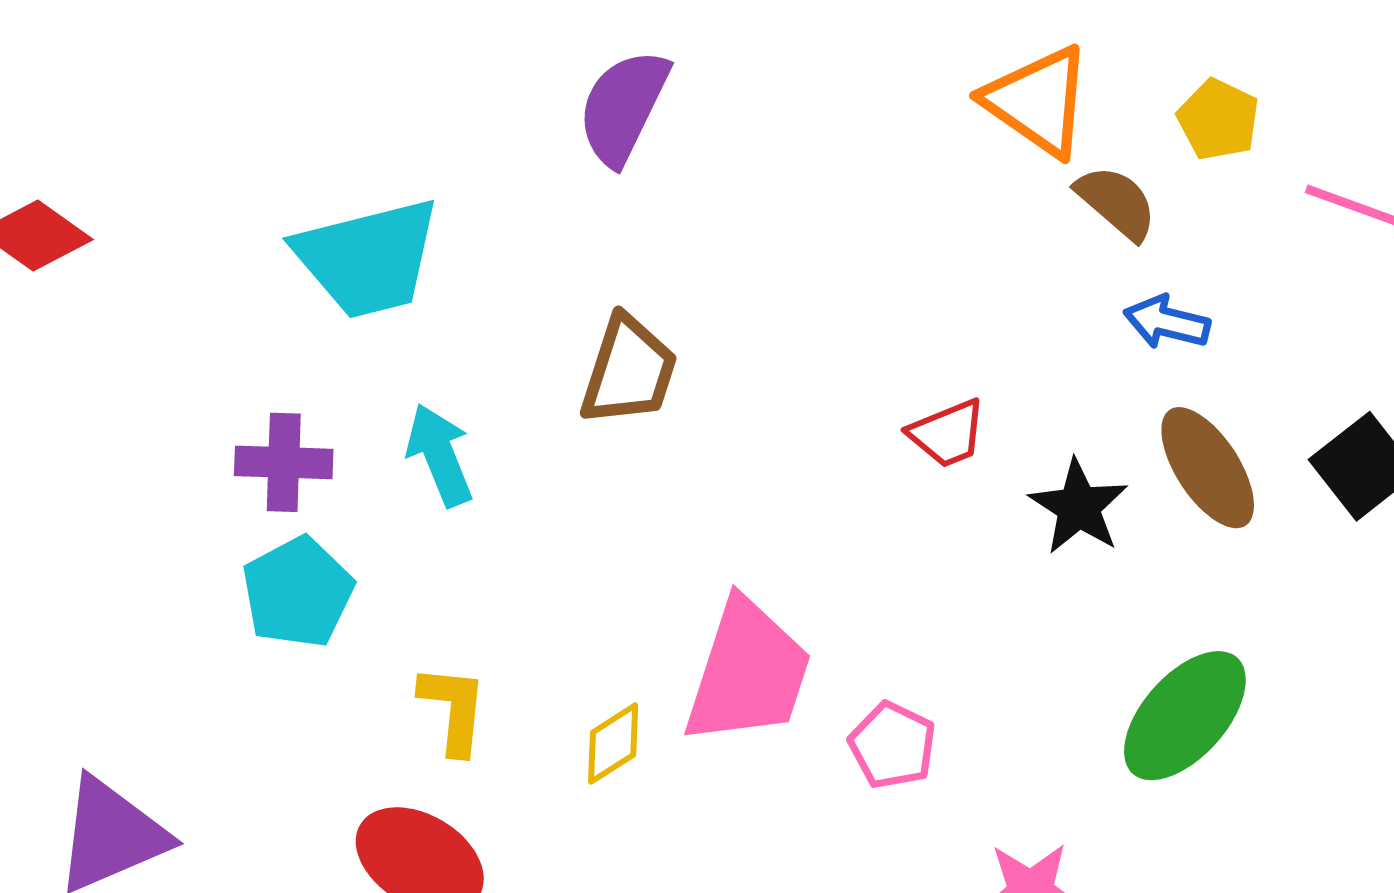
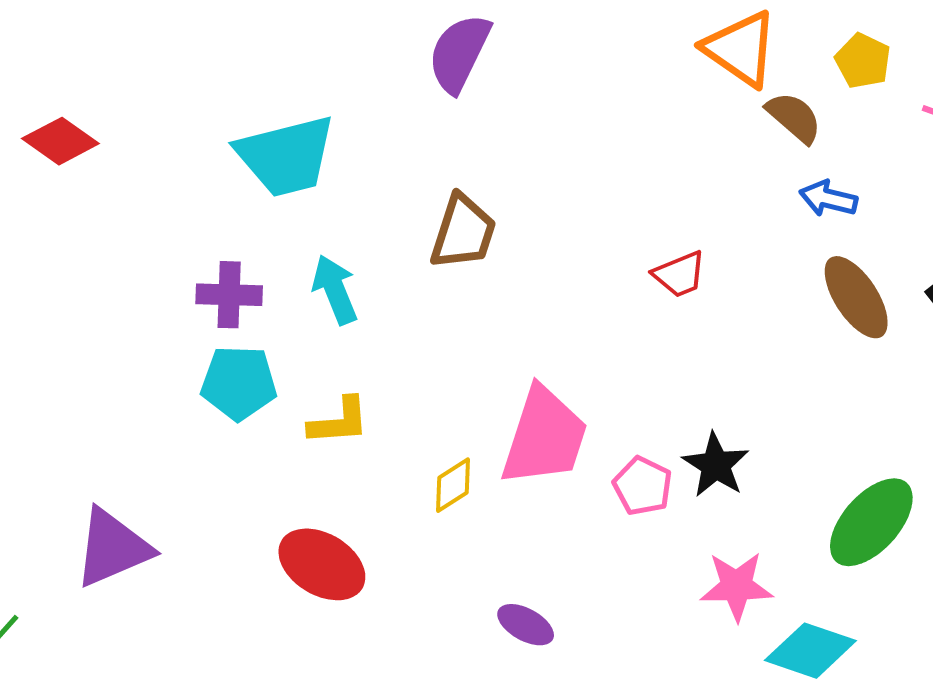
black star: (1079, 507) -> (716, 465), moved
cyan pentagon: (298, 592) -> (239, 383), turned 30
yellow L-shape: (453, 709) -> (339, 421), moved, turned 80
green ellipse: (1185, 716) -> (871, 522), moved

